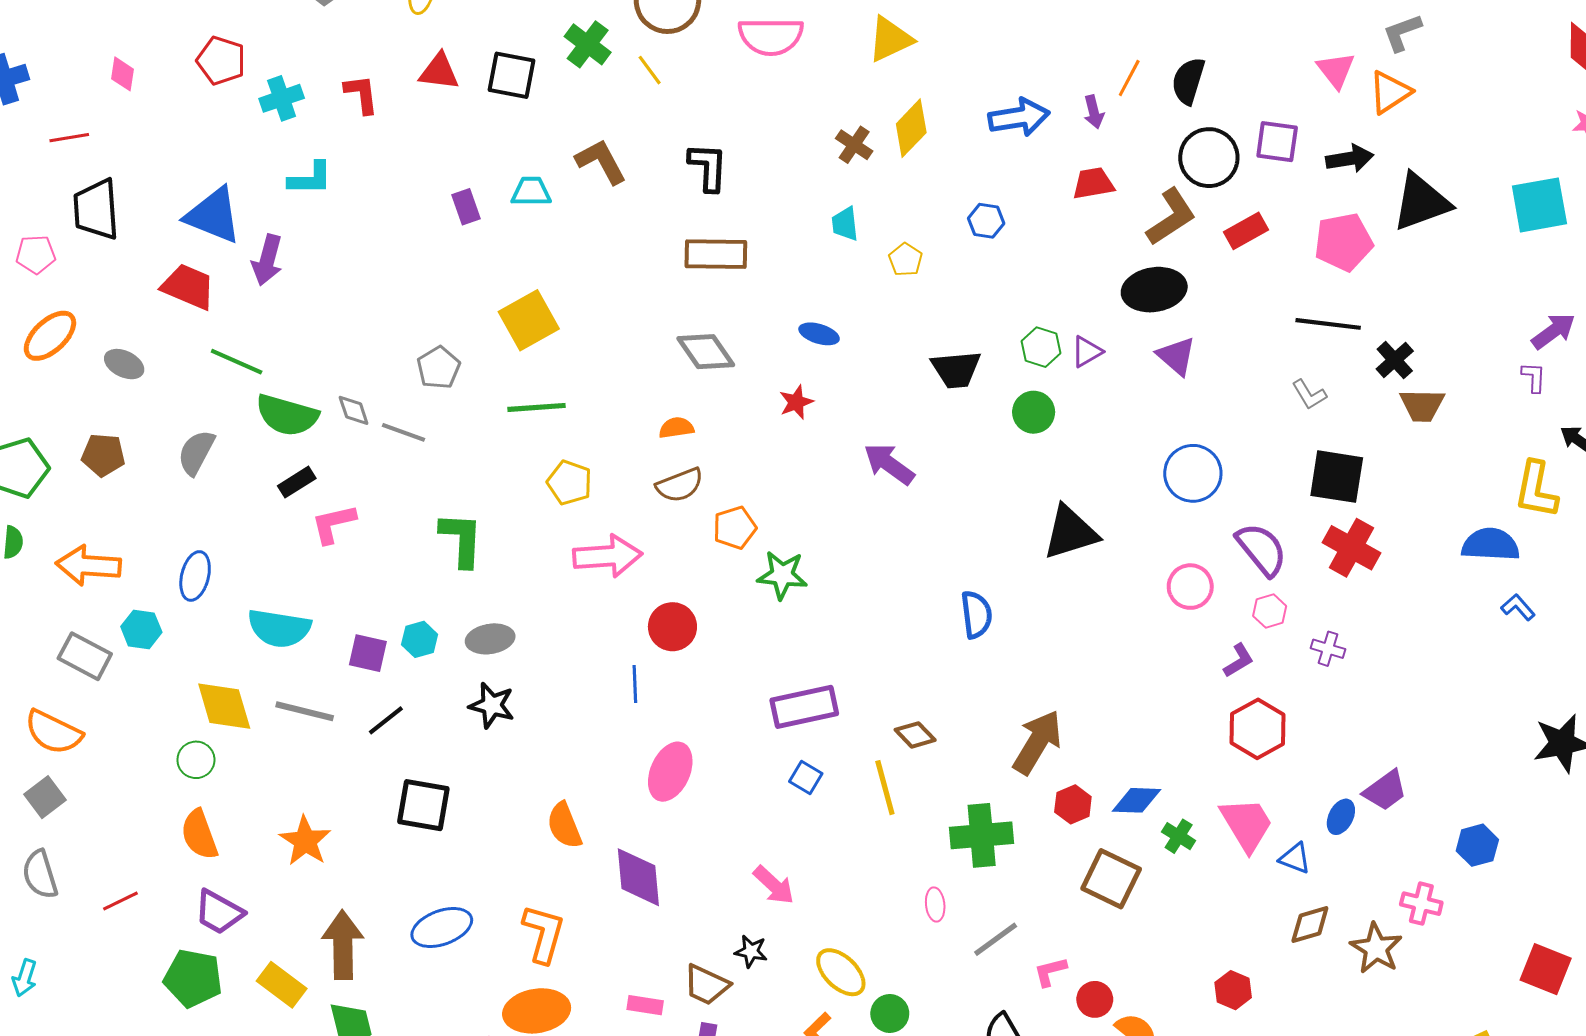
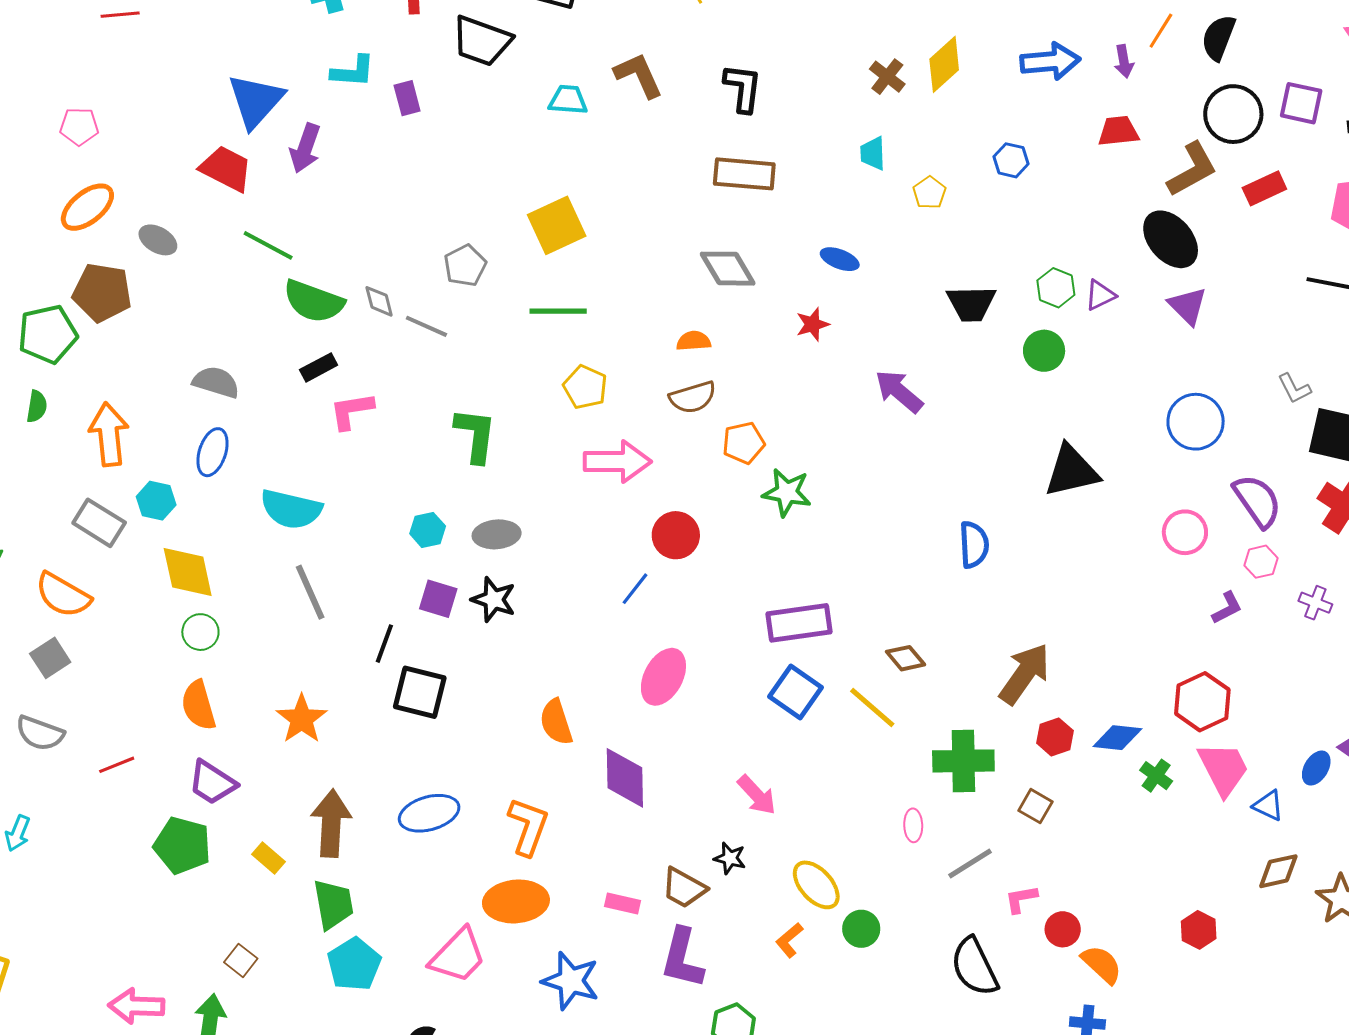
purple rectangle: (466, 207) -> (407, 98), moved
black trapezoid: (96, 209) -> (482, 41), moved, turned -70
blue triangle: (213, 215) -> (256, 101), turned 46
black ellipse: (1154, 290) -> (1171, 239), turned 54
gray L-shape: (1309, 394) -> (1294, 389), moved
gray semicircle: (196, 452) -> (216, 382), moved, turned 75
brown pentagon: (103, 455) -> (102, 293), moved, size x1.4
orange arrow: (88, 565) -> (109, 434), turned 76
purple square: (368, 653) -> (438, 599), moved
blue line: (635, 684) -> (635, 589), turned 36
yellow diamond: (224, 706) -> (188, 572), moved
gray line: (305, 711) -> (310, 592), turned 48
black line: (386, 720) -> (384, 644), moved, turned -36
red hexagon: (1258, 729) -> (1202, 702), moved
blue square: (806, 777) -> (796, 692), size x1.6
yellow line: (885, 788) -> (872, 707), turned -38
gray semicircle: (40, 874) -> (40, 733), turned -57
brown square: (1111, 879) -> (1035, 806), moved, size x0.6
yellow rectangle: (282, 985) -> (268, 858), size x0.7

